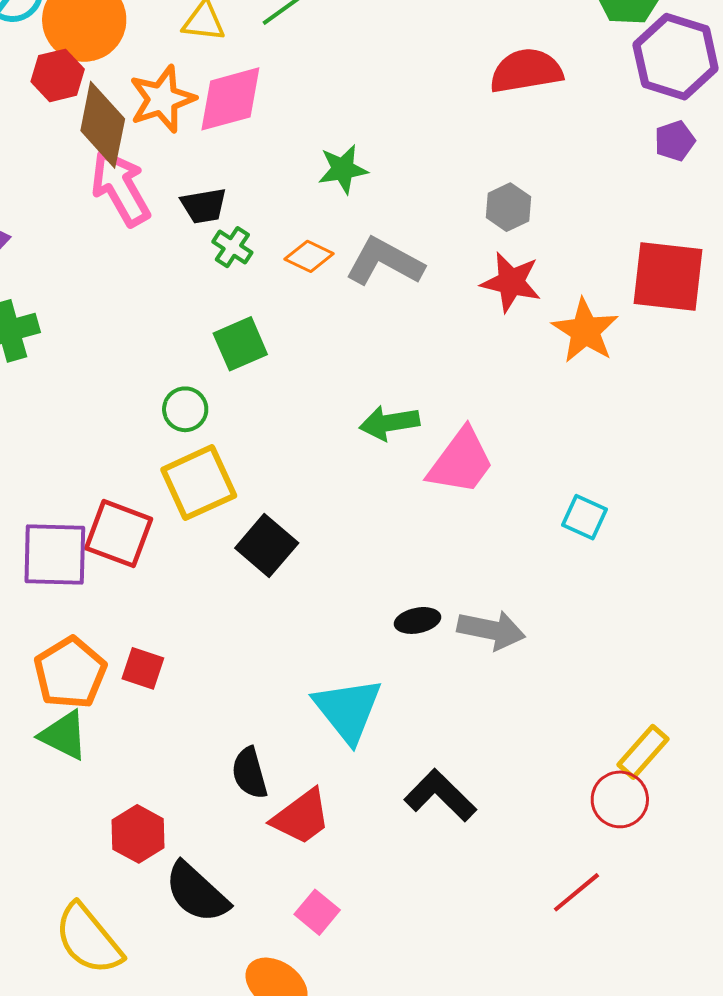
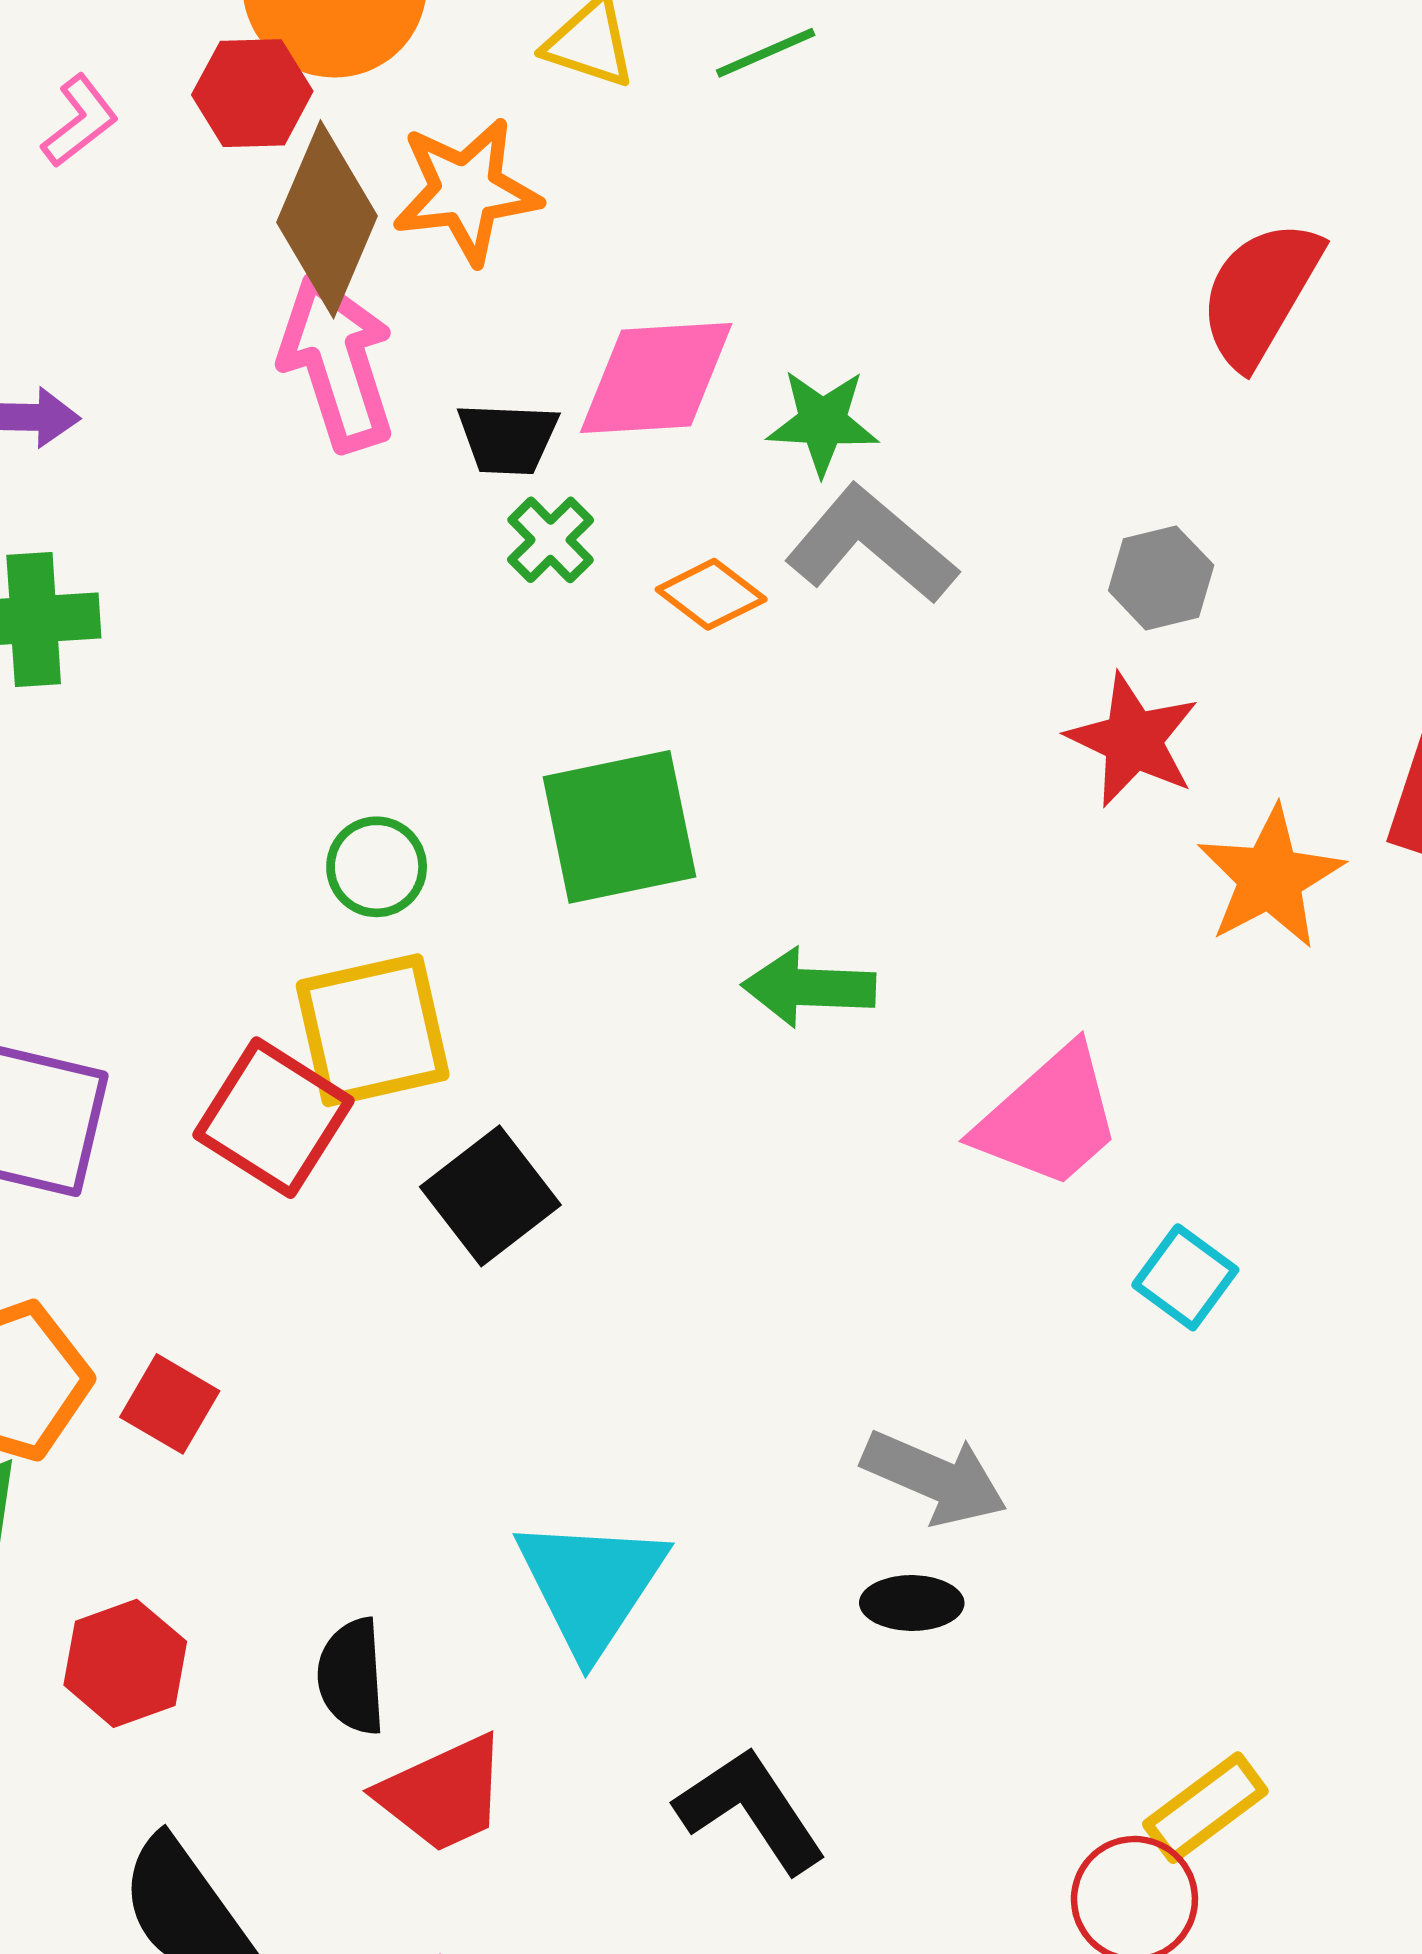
red semicircle: (526, 71) -> (1260, 293), turned -62
pink diamond: (230, 99) -> (656, 378), moved
gray L-shape: (385, 262) -> (871, 545), moved
green square: (240, 344) -> (619, 827), moved, size x1.4
pink trapezoid: (461, 462) -> (1049, 1118), moved
red square: (119, 534) -> (273, 1118), moved
black ellipse: (418, 620) -> (912, 1603), moved
red hexagon: (138, 834) -> (125, 1663), moved

